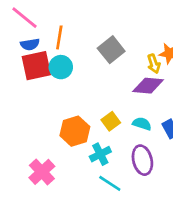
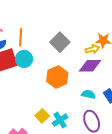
yellow arrow: (154, 64) -> (92, 49), turned -80
yellow square: (111, 121) -> (42, 116), moved
orange hexagon: (75, 131) -> (57, 77), moved

